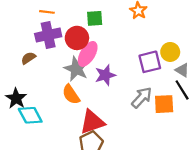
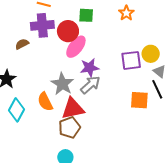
gray star: (76, 69) -> (62, 84), moved
orange semicircle: (71, 94) -> (45, 102), moved
gray arrow: (142, 97) -> (90, 85), moved
cyan diamond: (30, 115) -> (17, 110), moved, turned 50

